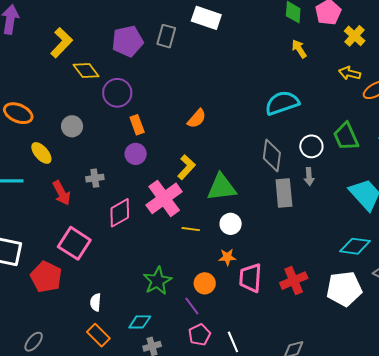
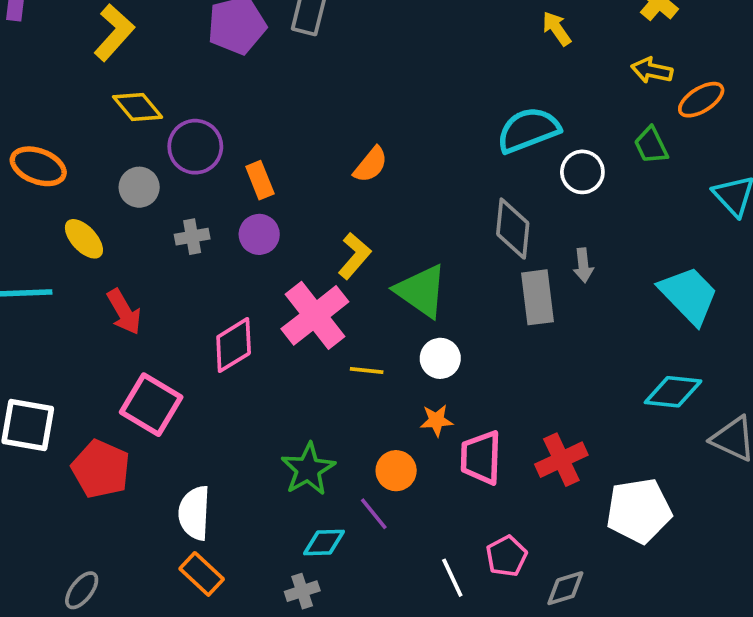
yellow diamond: (86, 70) -> (138, 107), moved
purple circle: (117, 93) -> (195, 147), moved
green trapezoid: (346, 136) -> (651, 145), moved, size x0.7
white circle: (311, 146) -> (582, 172), moved
gray cross: (95, 178) -> (192, 237), moved
green triangle: (222, 187) -> (421, 291), turned 44
white pentagon: (344, 289) -> (639, 511), moved
white semicircle: (96, 302) -> (194, 513), size x1.6
cyan diamond: (140, 322) -> (324, 542), moved
pink pentagon: (199, 335) -> (506, 556), moved

